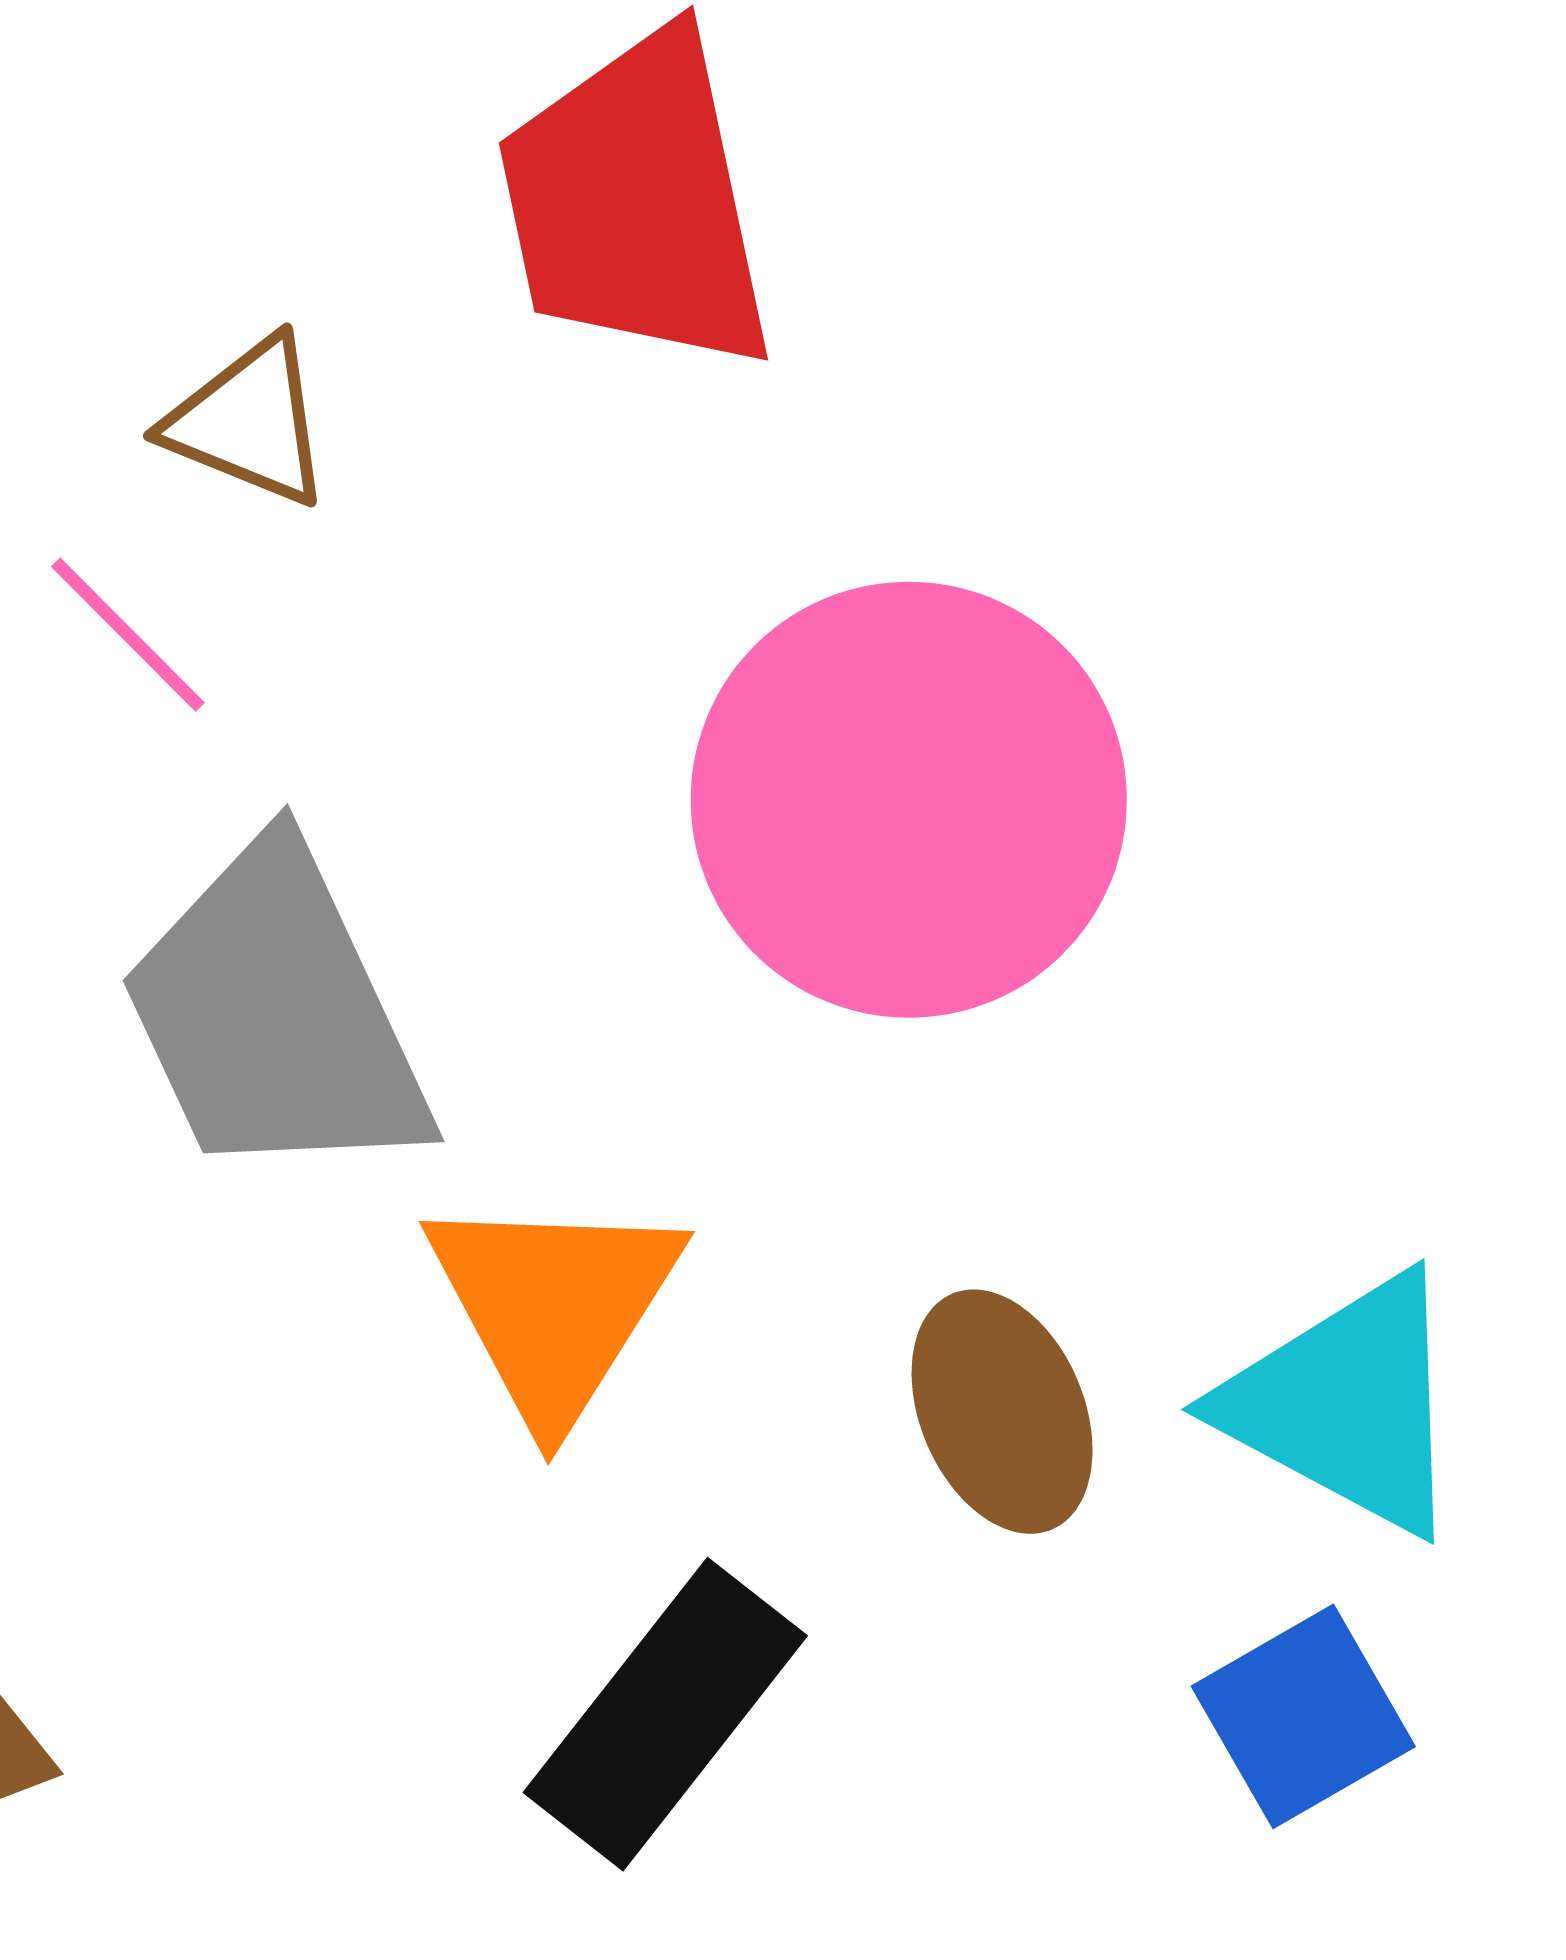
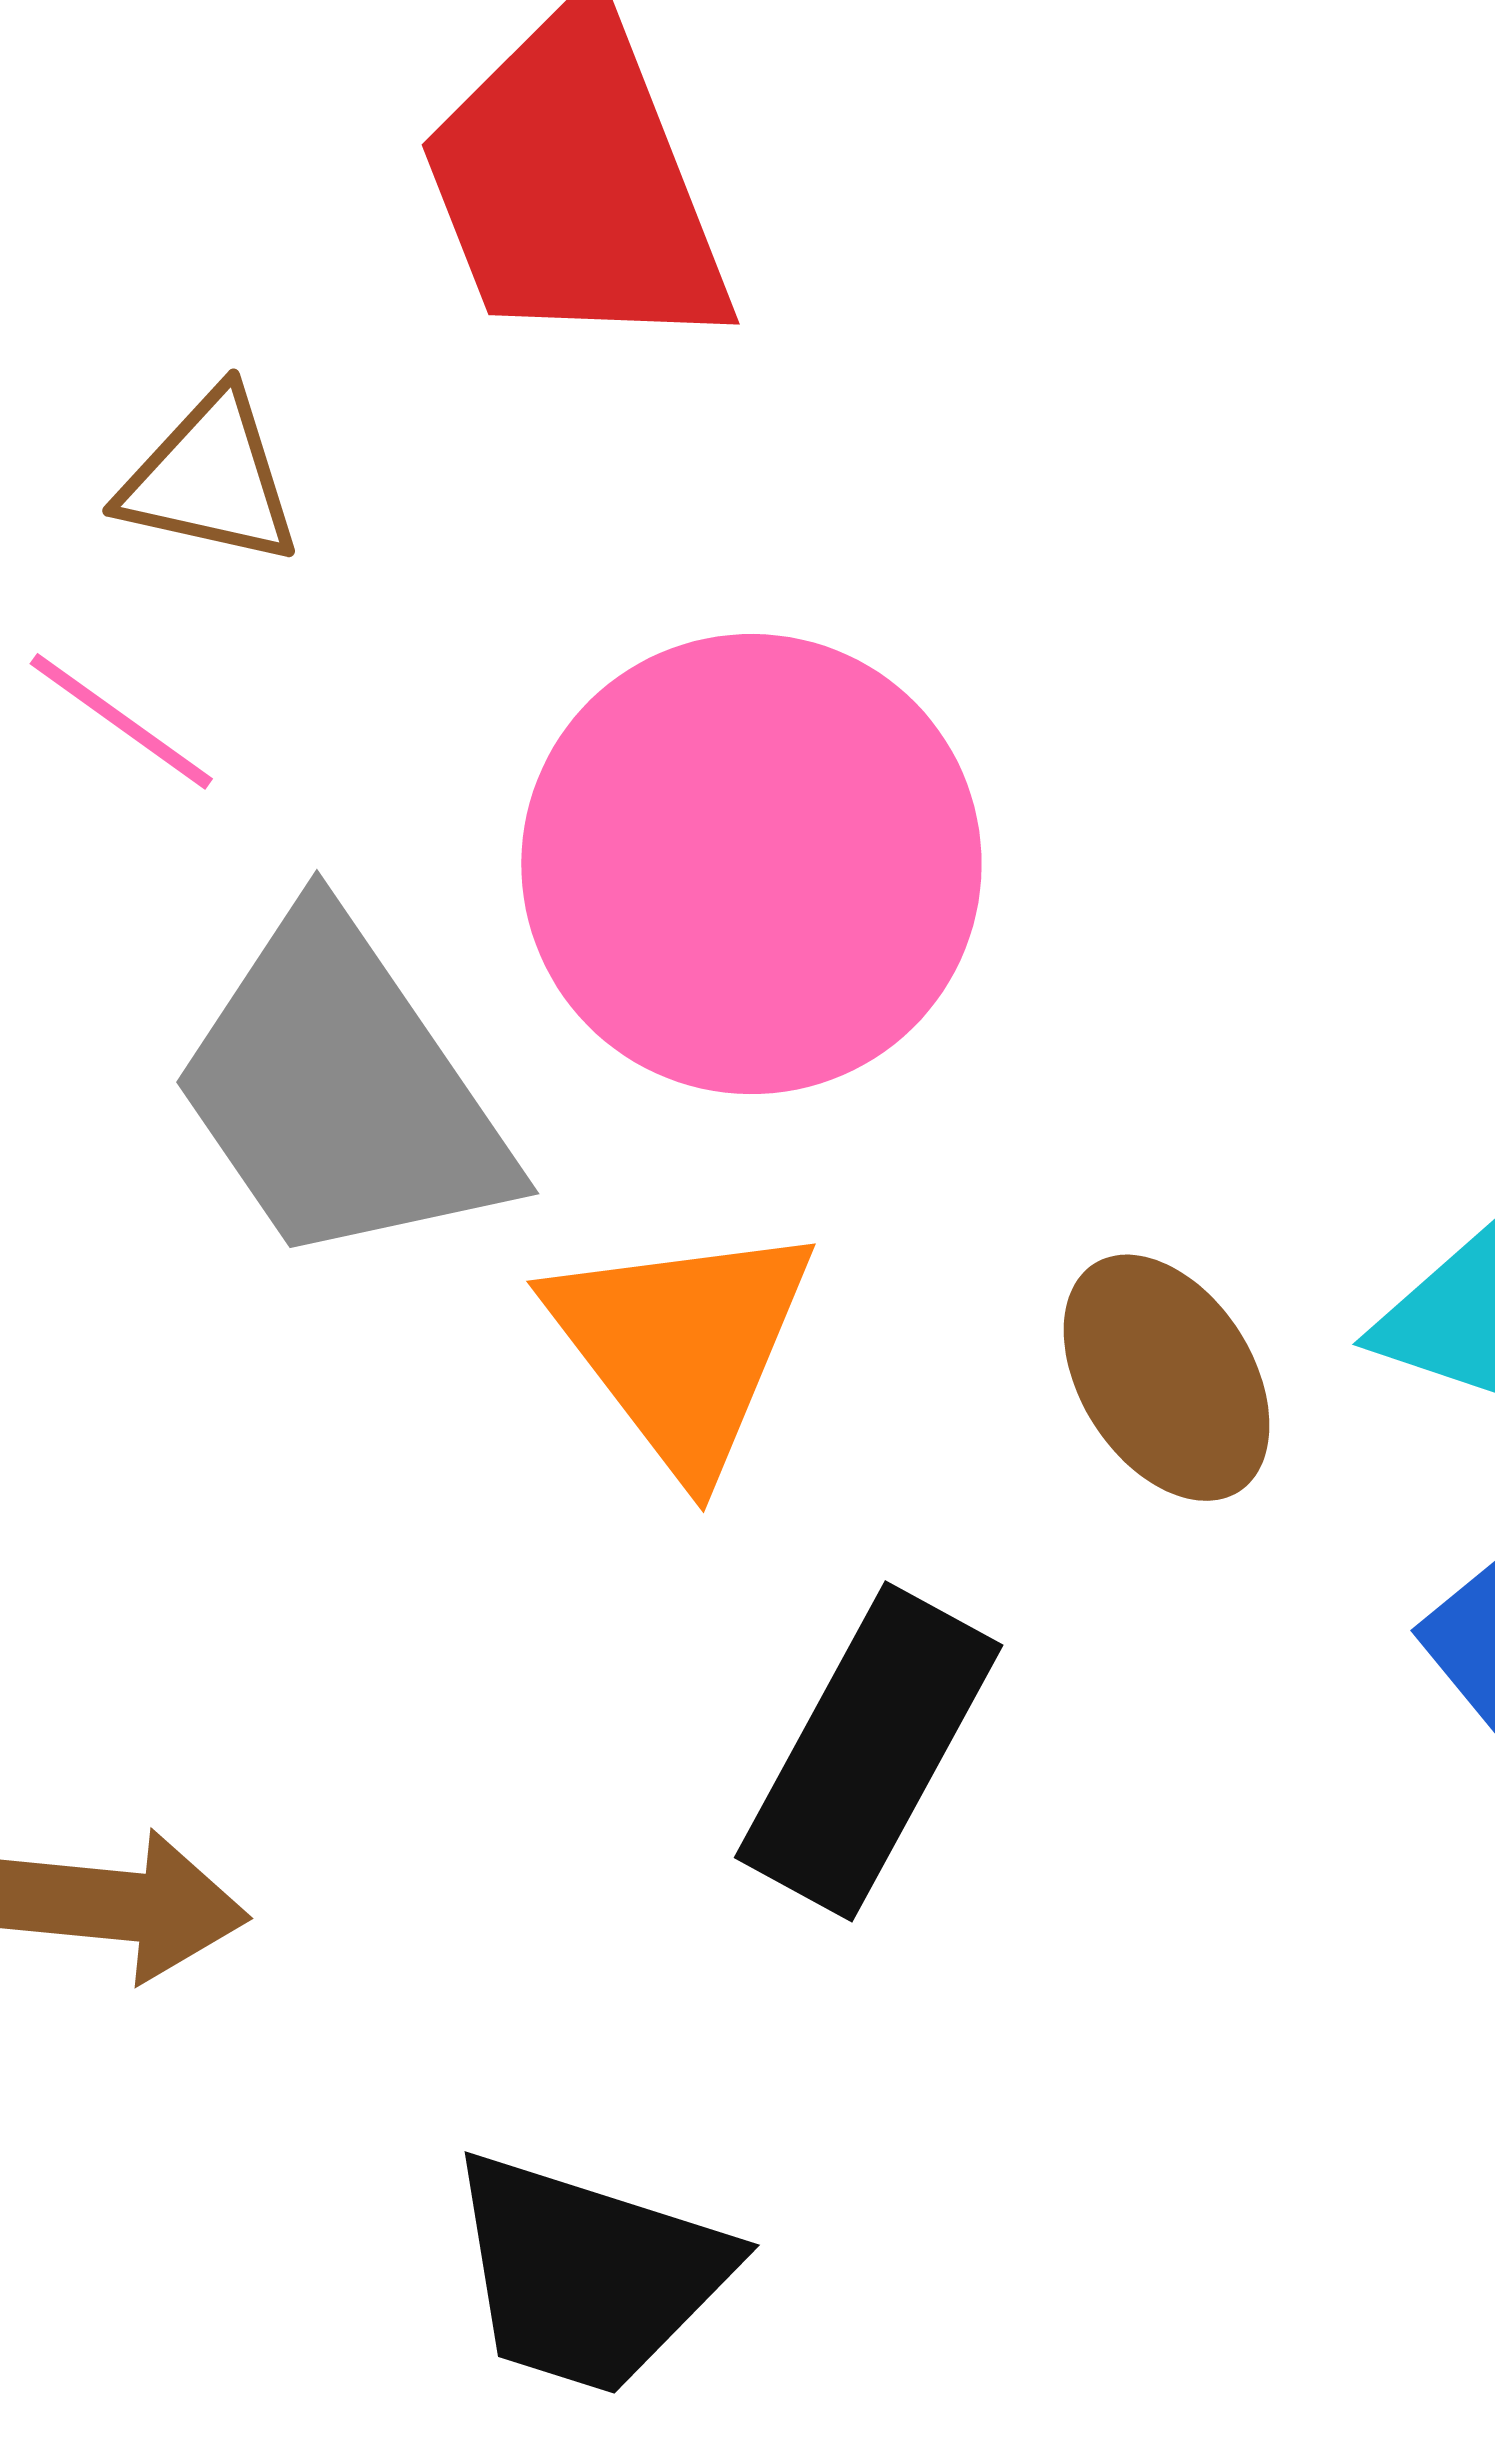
pink circle: (909, 800) -> (751, 864), moved

